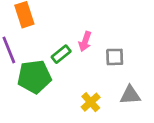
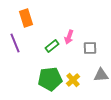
green pentagon: (34, 77) -> (50, 79), moved

